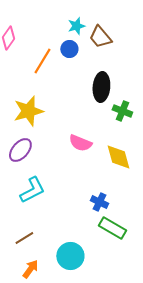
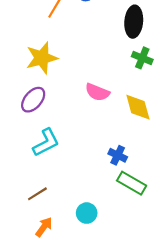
black ellipse: (101, 87) -> (134, 22), moved
cyan circle: (70, 256) -> (87, 213), size x0.7

